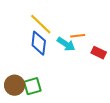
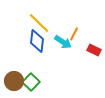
orange line: (78, 36) -> (74, 34), turned -56
green square: (32, 86) -> (31, 82), turned -30

